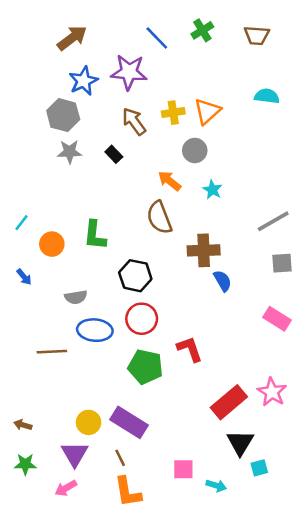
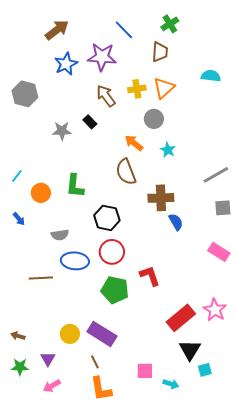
green cross: (202, 30) -> (170, 24), moved
brown trapezoid: (257, 35) -> (160, 52), moved, turned -90
gray hexagon: (63, 115) -> (25, 94), moved
gray star: (70, 152) -> (62, 131), moved
purple triangle: (75, 454) -> (48, 359), moved, size x0.7

